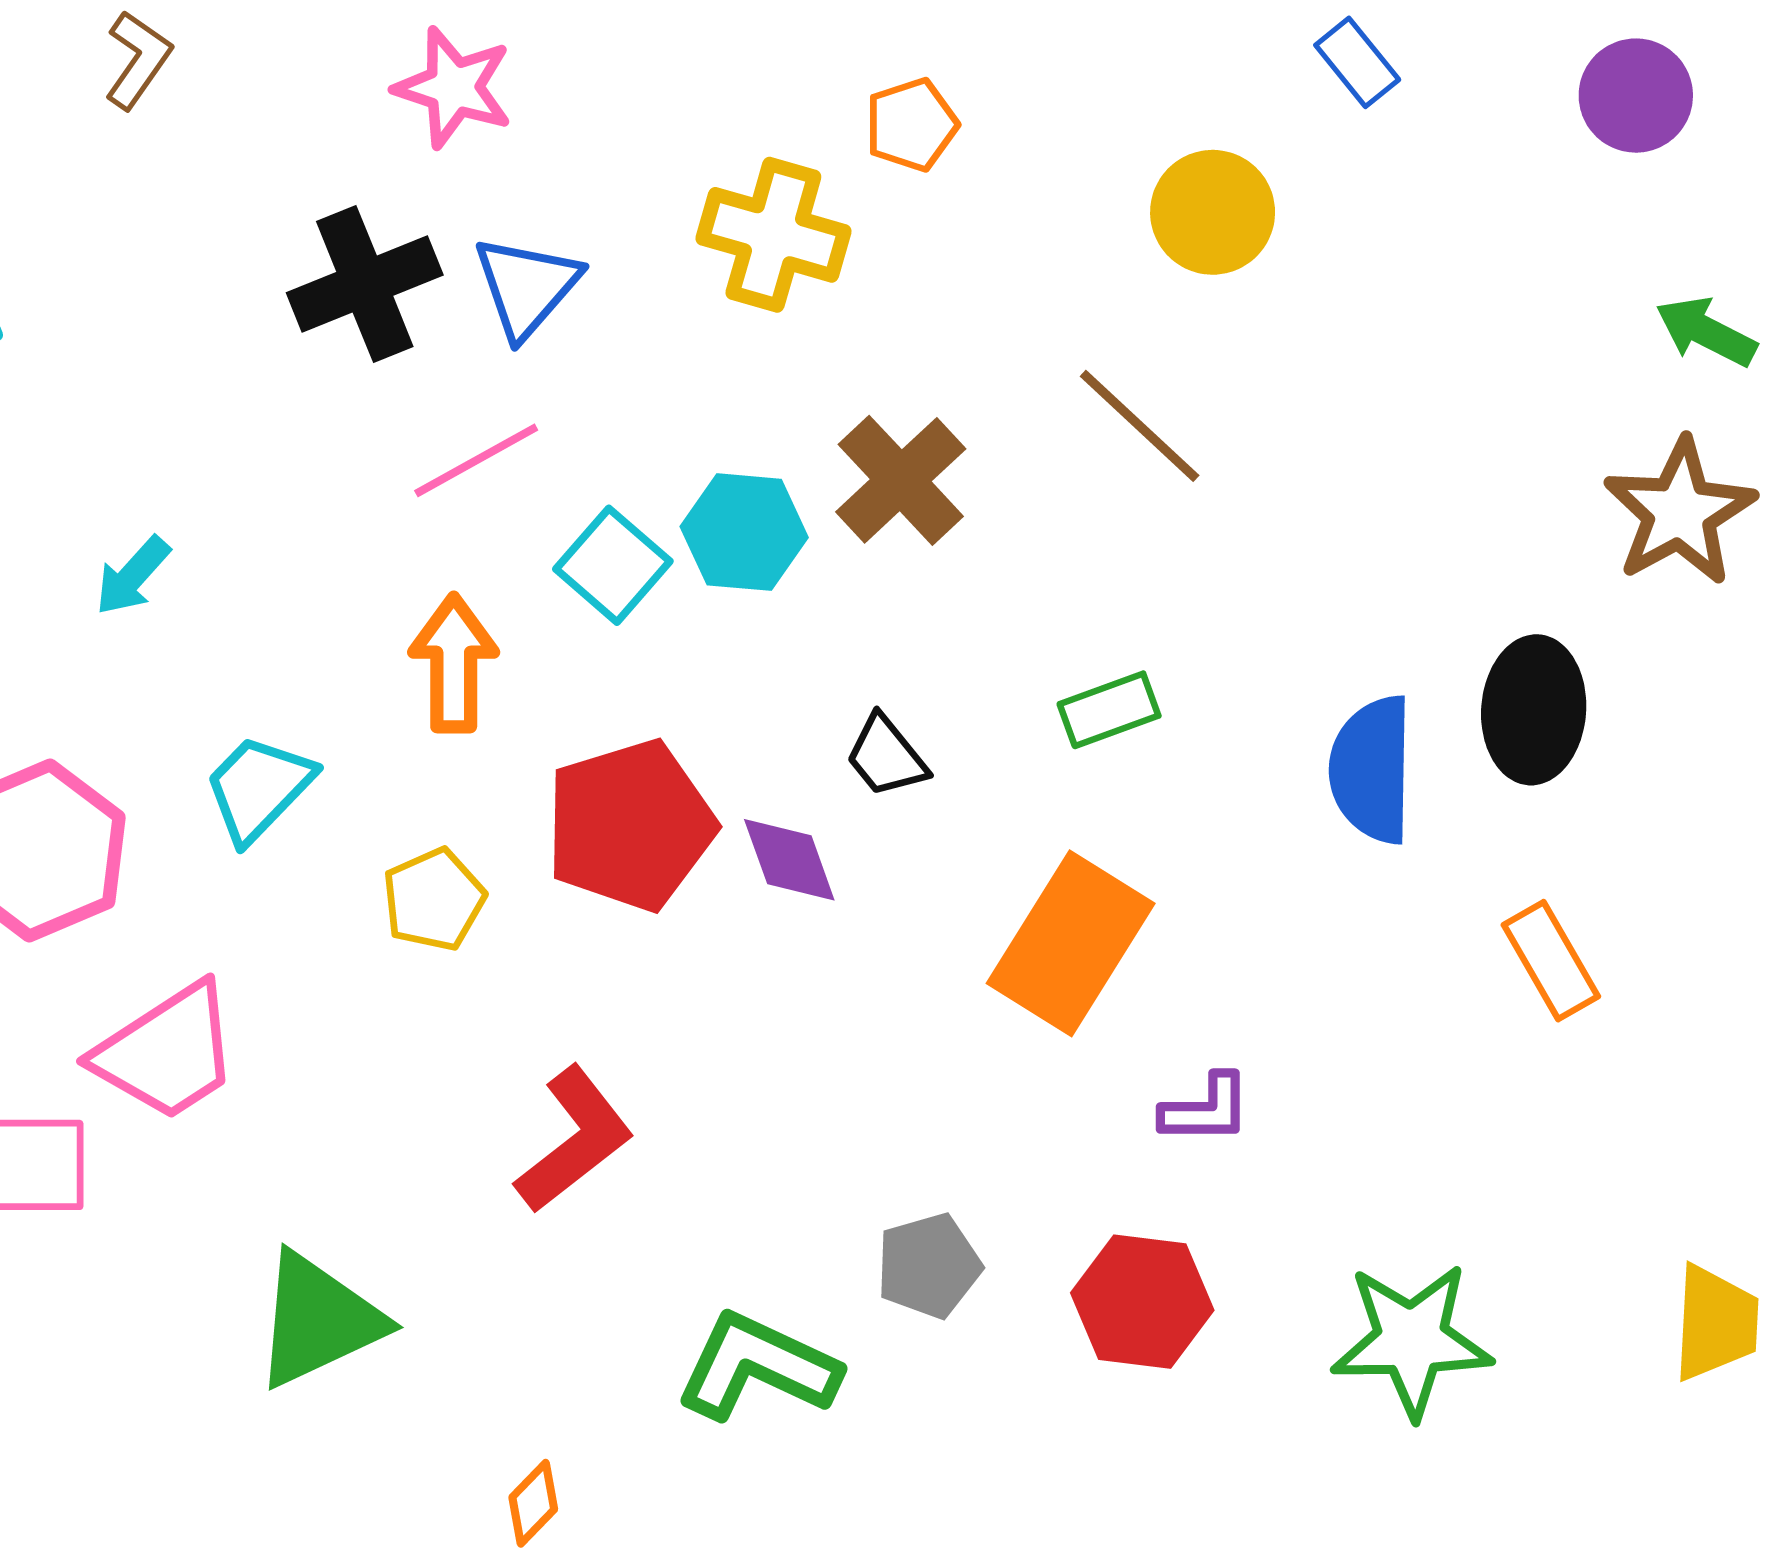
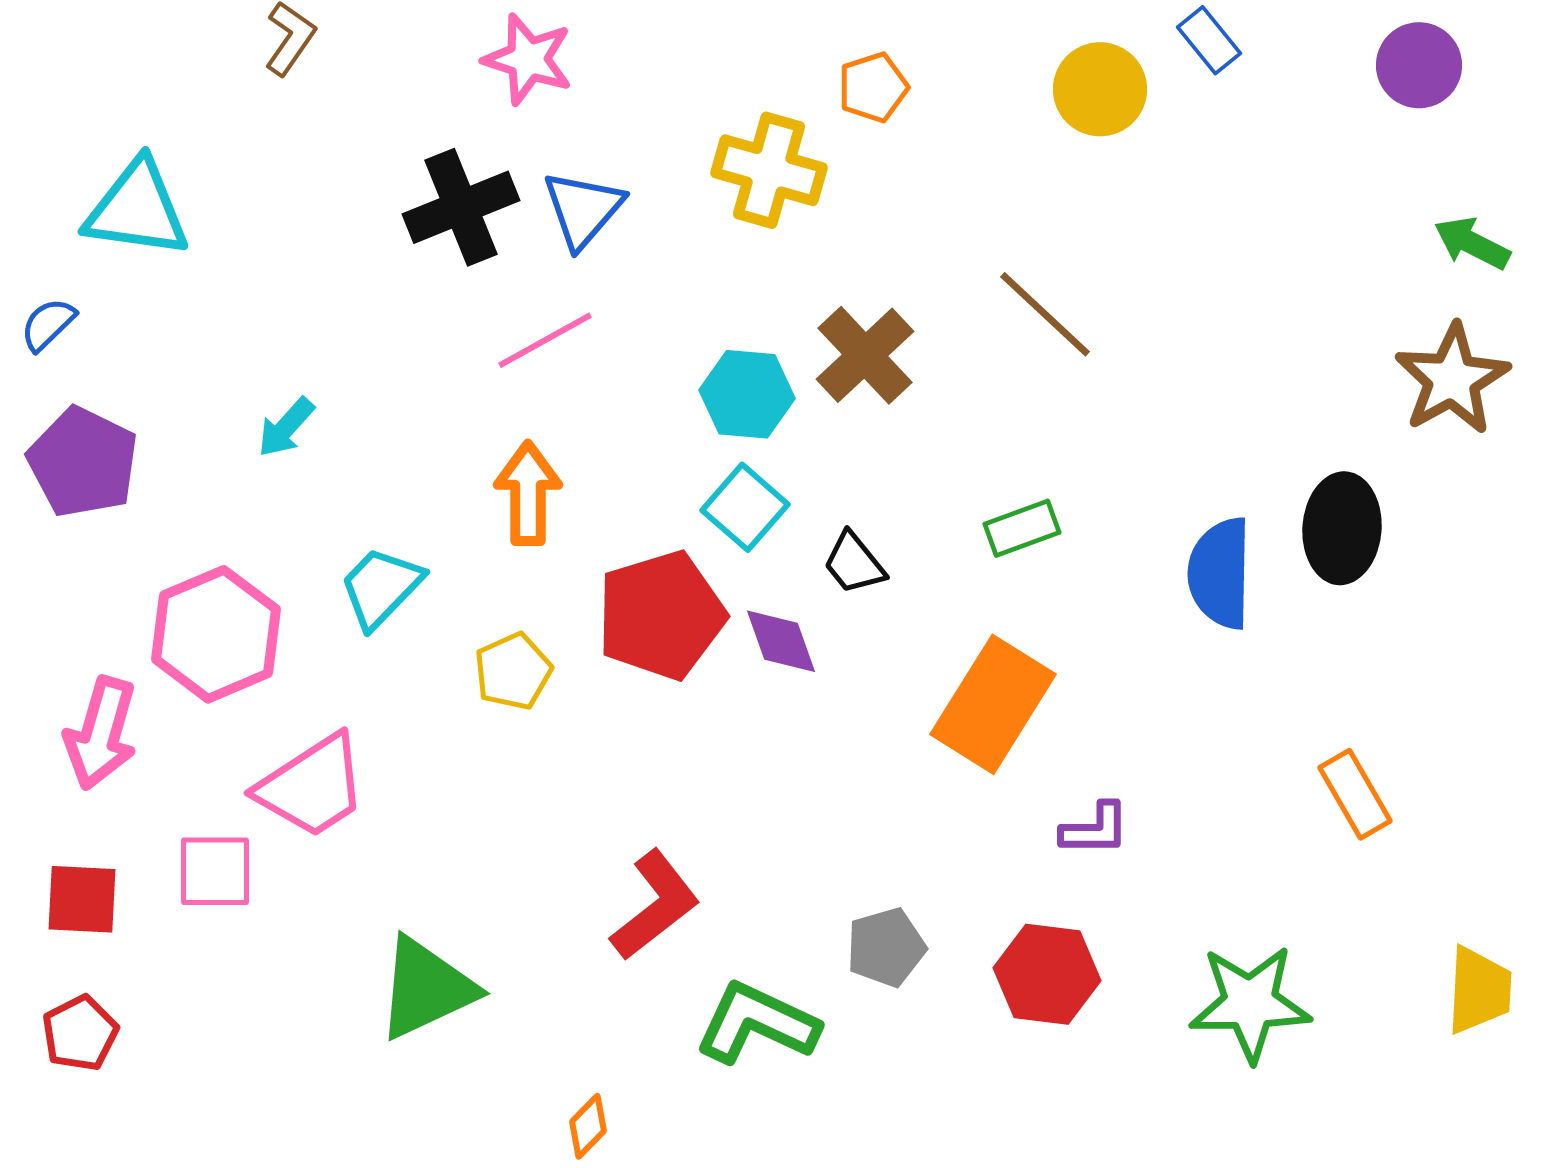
yellow circle: (1213, 212) -> (1100, 89), moved
cyan square: (613, 565) -> (745, 507), moved
orange rectangle: (1551, 961) -> (1355, 794), moved
red L-shape: (574, 1140) -> (655, 905), moved

